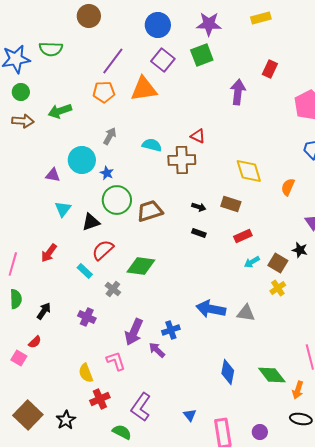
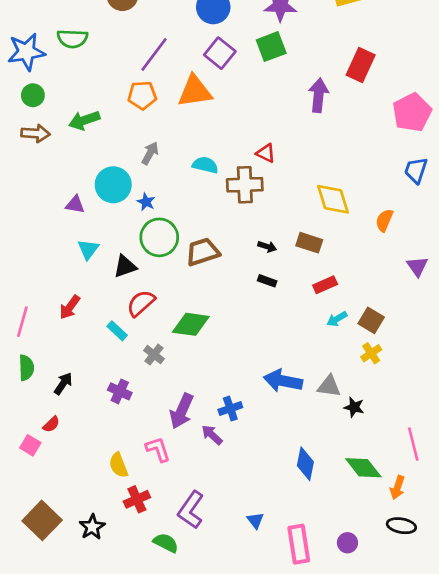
red rectangle: (270, 69) -> (361, 65), size x1.4
black star: (300, 250) -> (354, 407), moved

